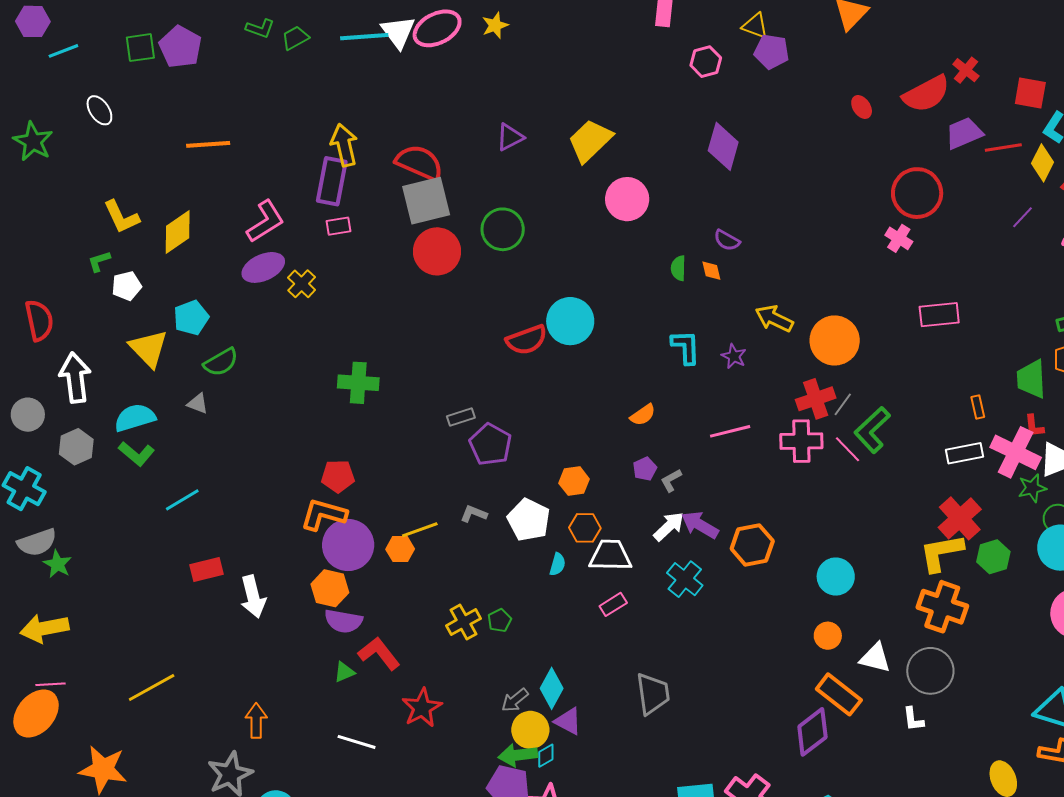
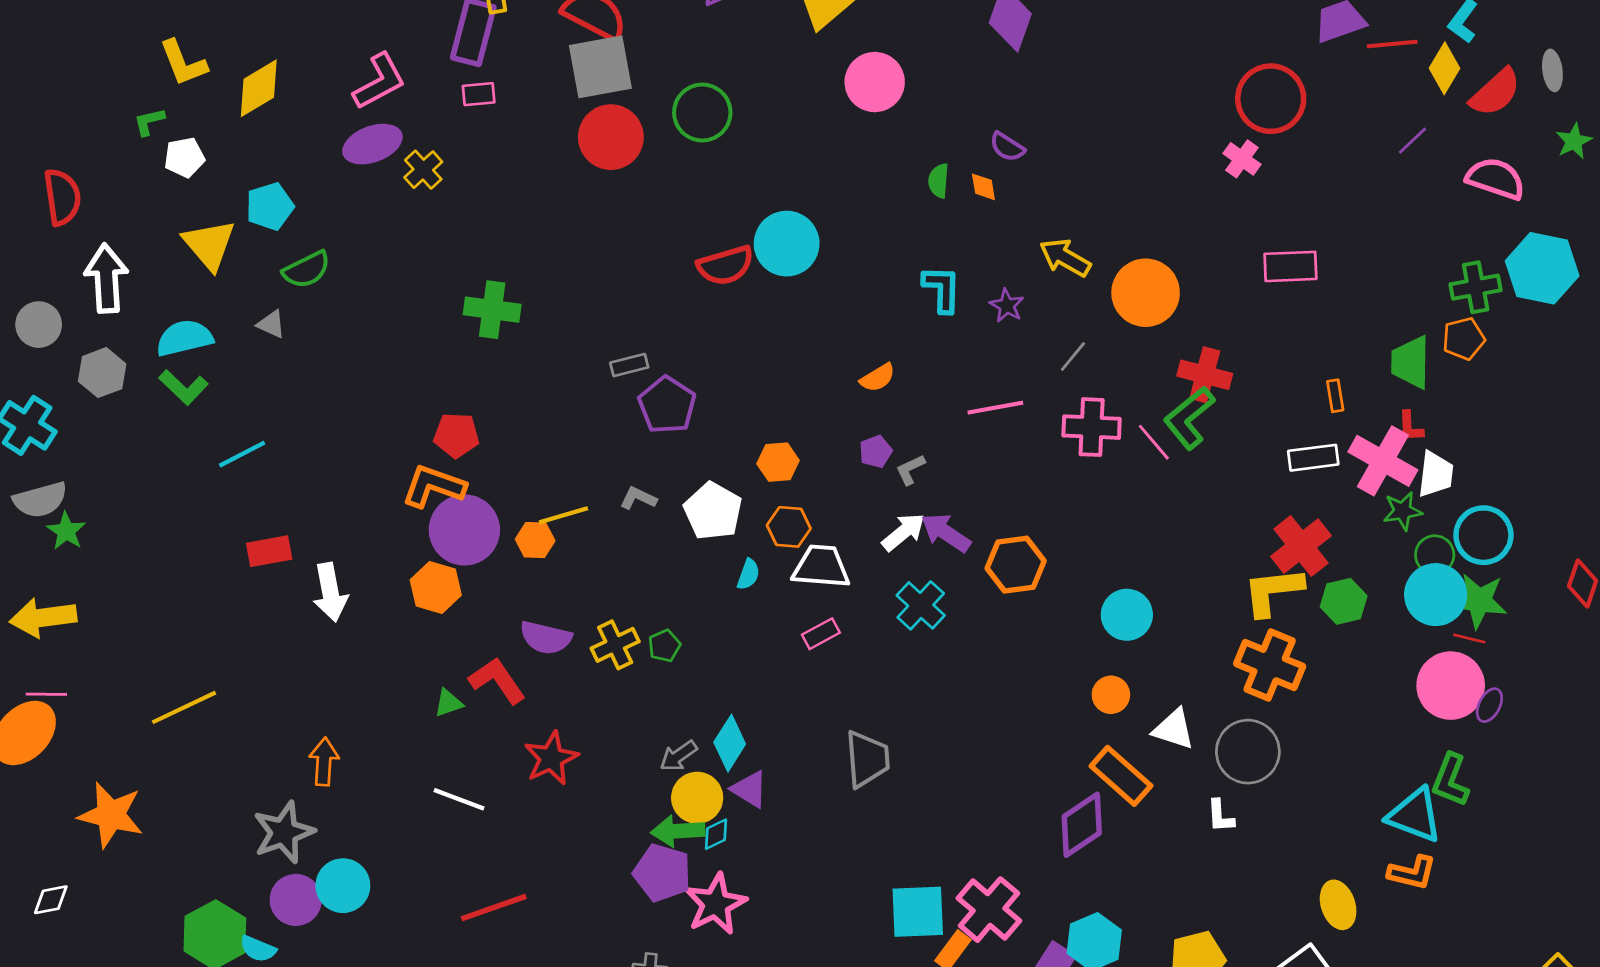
red cross: (816, 399) -> (1205, 375), moved, turned 30
gray line: (843, 404) -> (1073, 356), moved
purple semicircle: (343, 621) -> (546, 638), moved

